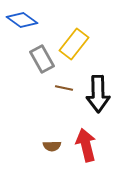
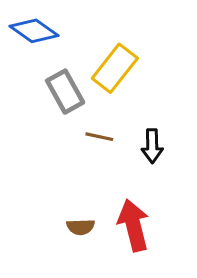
black arrow: (98, 94) -> (152, 146), size x0.6

